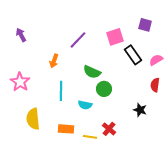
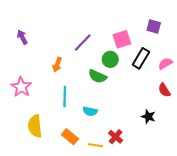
black rectangle: (133, 55) -> (141, 58), turned 66
red semicircle: (155, 85) -> (164, 90), turned -40
green circle: (104, 89) -> (110, 59), moved
orange rectangle: (66, 129) -> (70, 137), turned 35

